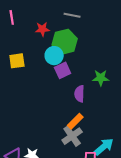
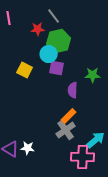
gray line: (72, 15) -> (54, 16), moved, turned 42
yellow square: (17, 61) -> (25, 70), moved, turned 35
purple square: (63, 70) -> (57, 68), turned 35

